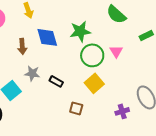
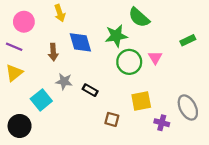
green semicircle: (116, 14) -> (139, 17), moved
yellow square: (94, 83) -> (141, 101), moved, turned 30
purple cross: (122, 111) -> (162, 123), turned 32

